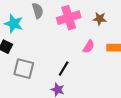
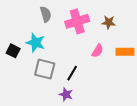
cyan star: (14, 24) -> (36, 43), moved
gray square: (24, 69) -> (45, 69), moved

